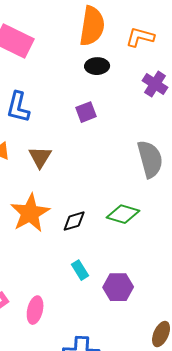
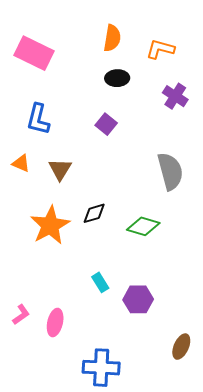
orange semicircle: (92, 26) -> (112, 38), size x0.7
purple square: (86, 112) -> (106, 124), turned -30
black diamond: (74, 221) -> (94, 213), moved

